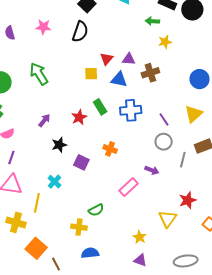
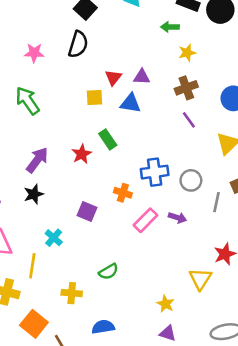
pink star: (43, 27) -> (34, 53), moved
brown cross: (150, 73) -> (186, 88), moved
blue cross: (131, 110) -> (155, 172), moved
purple line: (164, 119) -> (189, 120), moved
purple arrow: (44, 120) -> (37, 160), size x1.5
black star: (59, 145) -> (34, 194), moved
pink rectangle: (129, 187) -> (145, 220), moved
yellow cross: (79, 227) -> (72, 293), moved

